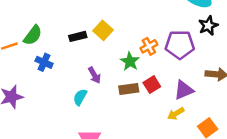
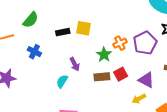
yellow square: (103, 30) -> (84, 28), turned -35
green semicircle: (33, 35) -> (31, 20), moved
purple pentagon: (180, 44) -> (145, 43), turned -30
purple triangle: (184, 90) -> (146, 80), turned 48

